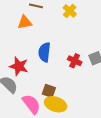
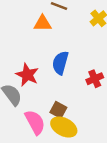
red cross: (75, 61) -> (95, 79), turned 32

